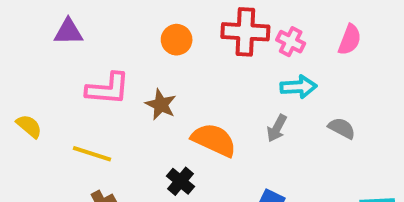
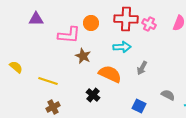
cyan arrow: (299, 87) -> (122, 47), moved
pink L-shape: (108, 89) -> (69, 35), moved
gray semicircle: (342, 128) -> (168, 95), moved

